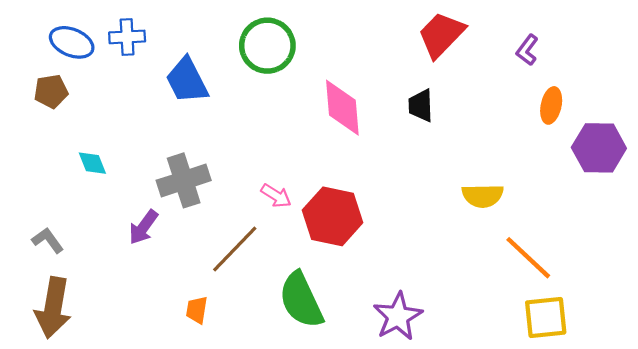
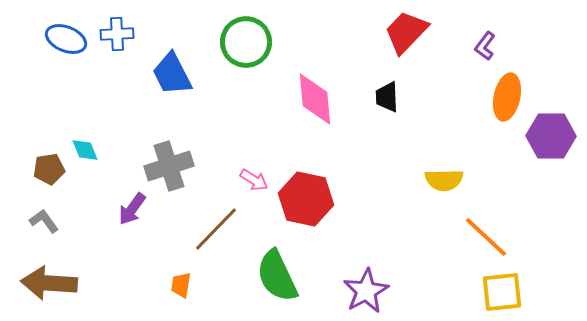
brown pentagon: (51, 91) -> (49, 169), moved
orange ellipse: (551, 105) -> (507, 97), size x1.4
brown arrow: (53, 308) -> (49, 283), turned 84

